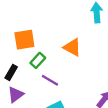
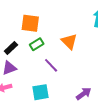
purple line: (50, 80) -> (51, 65), moved

